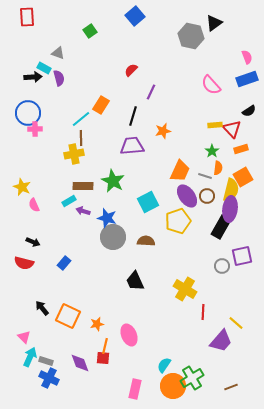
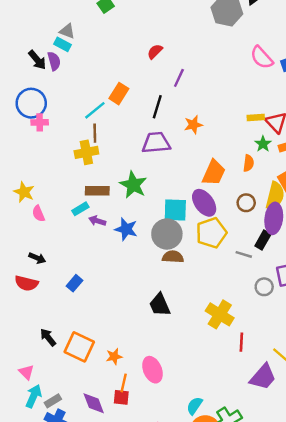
cyan rectangle: (44, 68) -> (62, 44), moved
black arrow: (33, 77) -> (37, 60), turned 54
purple semicircle: (59, 78) -> (54, 61), moved
pink semicircle: (211, 85) -> (262, 58), moved
green star: (212, 151) -> (263, 144), moved
orange semicircle: (218, 168) -> (249, 163), moved
gray line: (205, 176) -> (244, 254), moved
purple ellipse: (187, 196) -> (204, 203), moved
cyan square: (148, 202) -> (175, 210), turned 30
black rectangle: (221, 227) -> (263, 240), size x0.7
gray circle: (113, 237) -> (167, 234), moved
gray rectangle: (46, 361) -> (53, 401), turned -48

